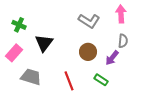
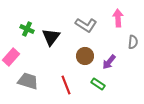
green cross: (19, 25) -> (27, 29), moved
gray semicircle: (123, 41) -> (133, 42), moved
black triangle: (44, 43) -> (51, 37), moved

